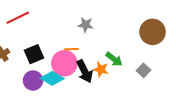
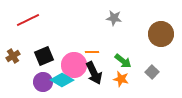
gray star: (86, 25) -> (114, 18), moved
orange line: (71, 49) -> (92, 52), moved
orange star: (101, 69) -> (121, 79), moved

